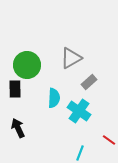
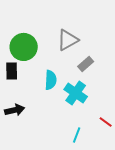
black arrow: (18, 128) -> (15, 110), turned 102

